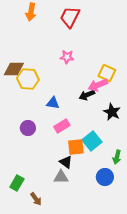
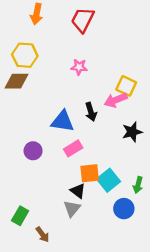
yellow hexagon: (28, 79) -> (25, 55), moved
black arrow: (87, 95) -> (91, 112), moved, turned -84
blue triangle: (53, 103) -> (63, 121), size x1.5
black star: (112, 112) -> (132, 132), turned 30
cyan square: (92, 141) -> (109, 180), moved
gray triangle: (61, 177) -> (72, 209), turned -49

